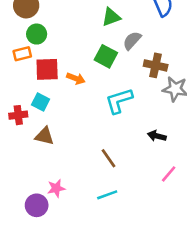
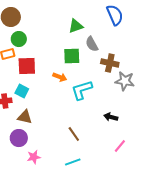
gray semicircle: (132, 41) -> (92, 44), turned -70
green square: (106, 56) -> (72, 56), turned -30
orange arrow: (76, 78) -> (60, 77), moved
purple circle: (37, 205) -> (19, 138), moved

